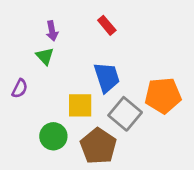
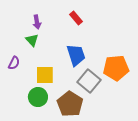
yellow square: (80, 105) -> (45, 75), moved

